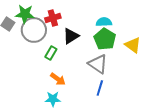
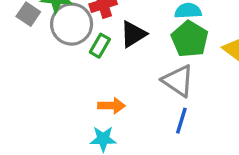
green rectangle: (51, 53) -> (100, 46), moved
orange arrow: (58, 79) -> (111, 106), turned -35

